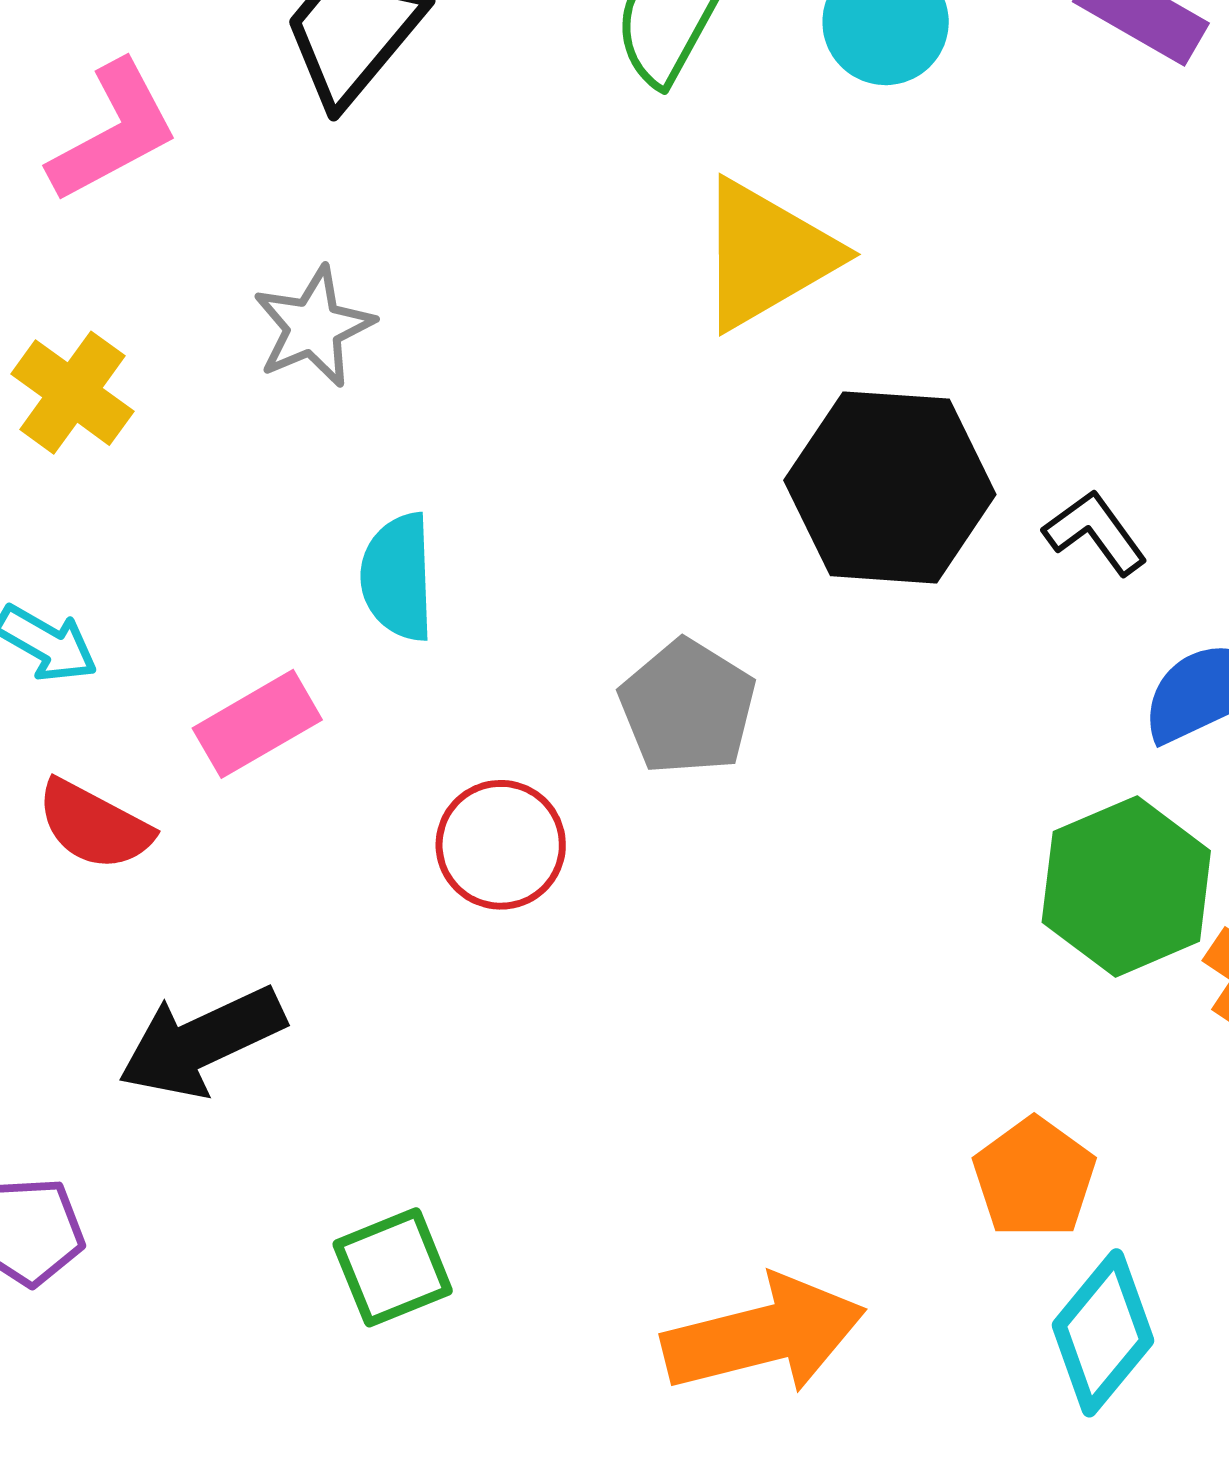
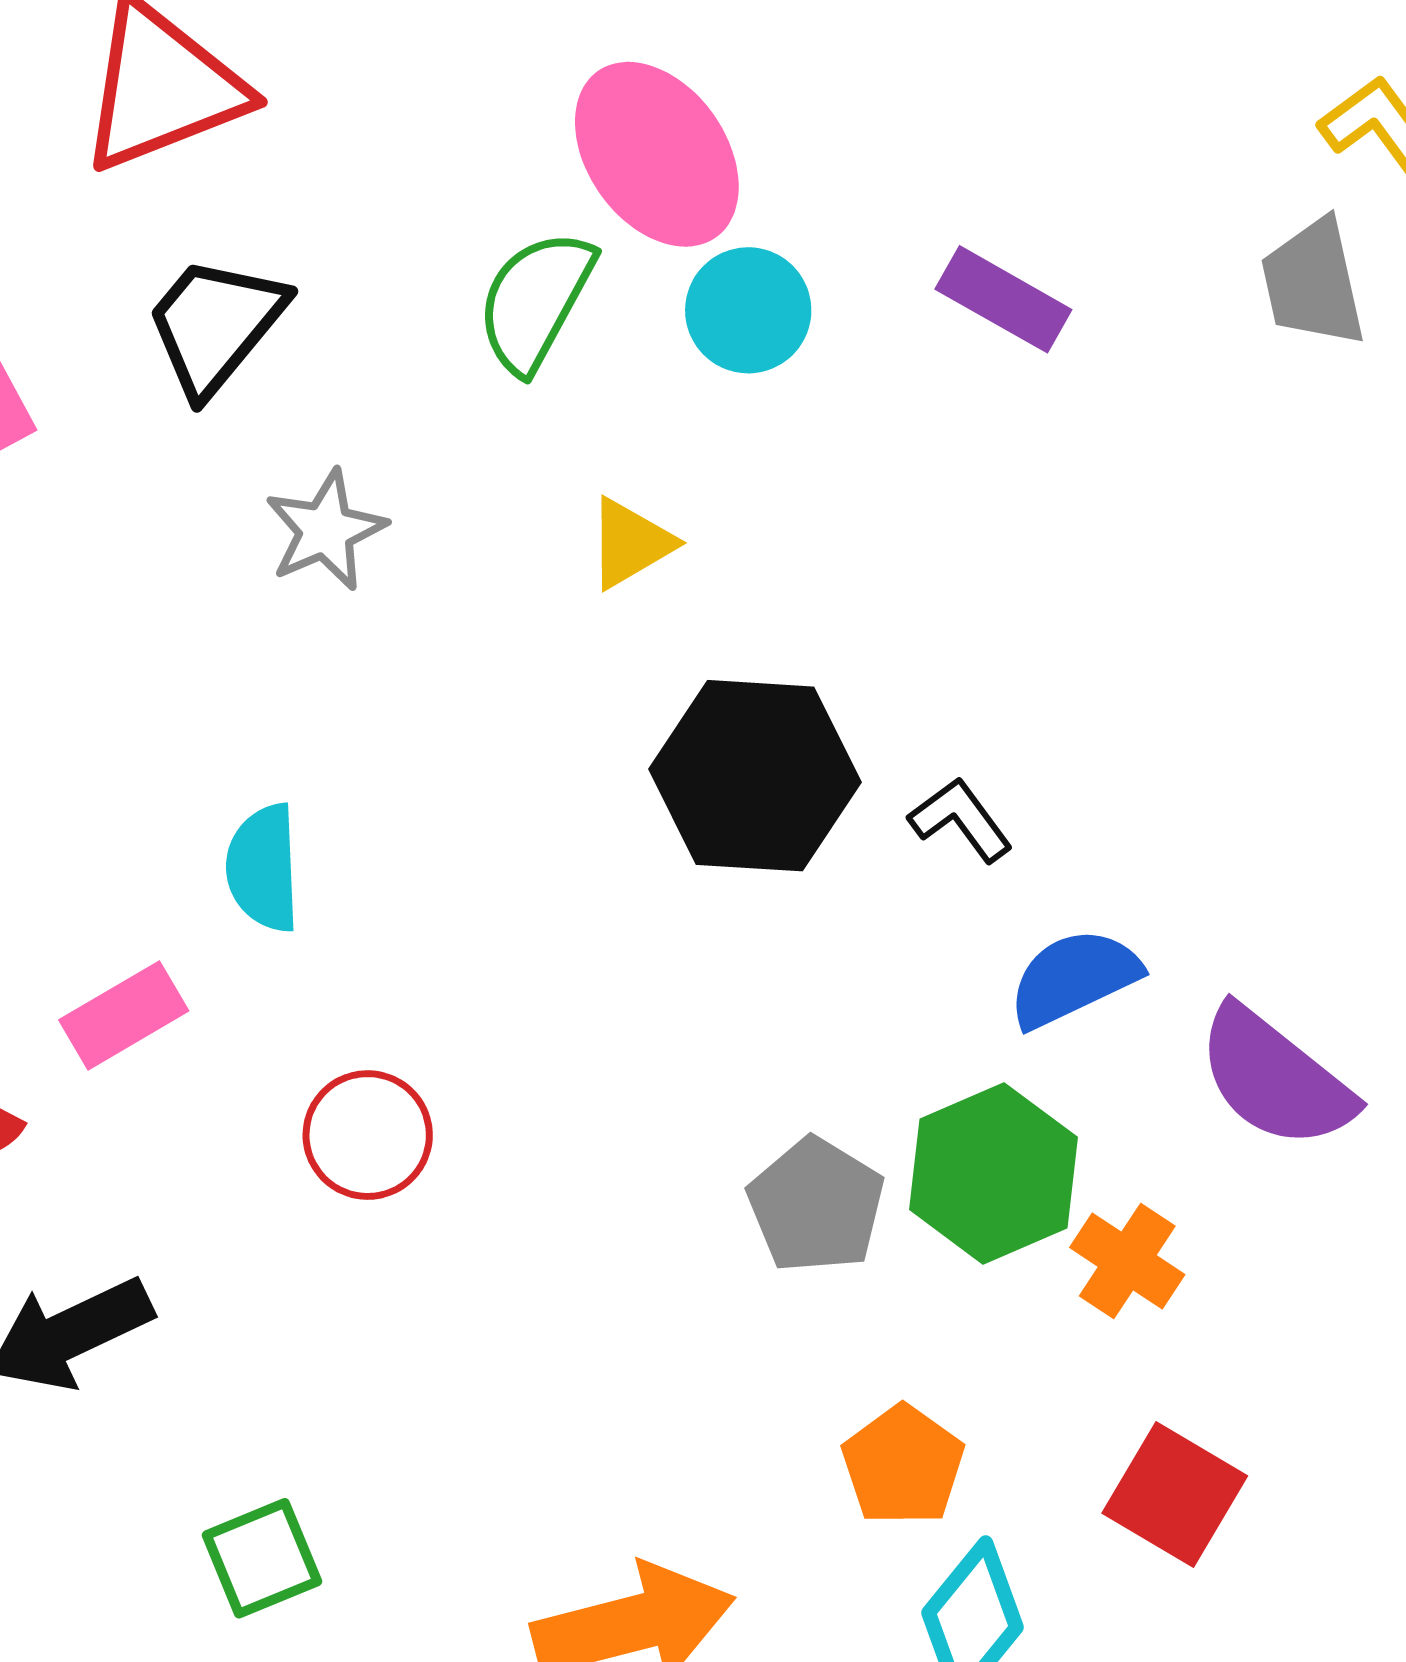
yellow triangle: (766, 254) -> (630, 543), size x0.6
gray star: (313, 327) -> (326, 530), moved
gray pentagon: (687, 707) -> (816, 1205), moved

